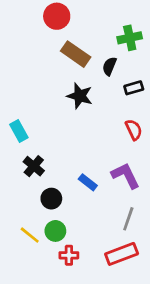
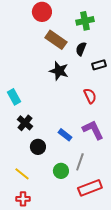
green cross: (130, 38) -> (85, 21), moved
red semicircle: (134, 130) -> (90, 96), moved
gray line: (128, 219) -> (80, 162), moved
green circle: (55, 231) -> (61, 171), moved
red cross: (69, 255) -> (23, 199), moved

